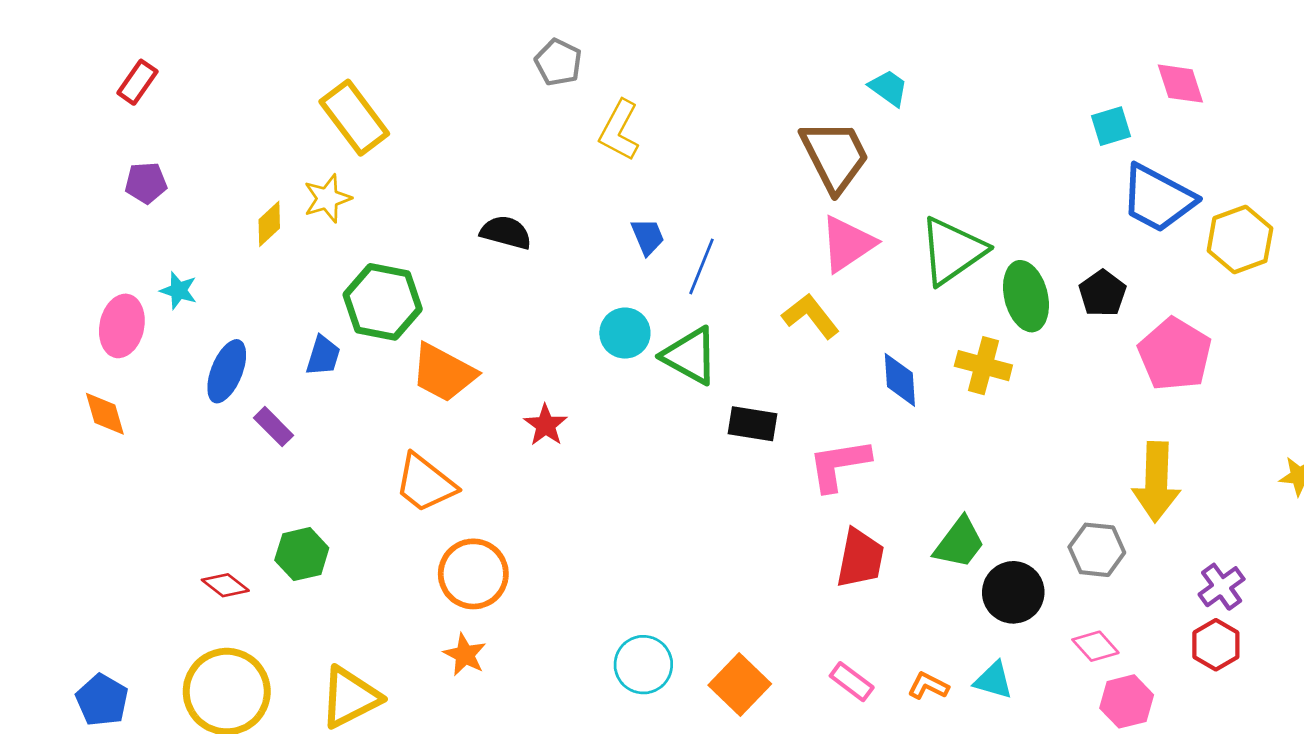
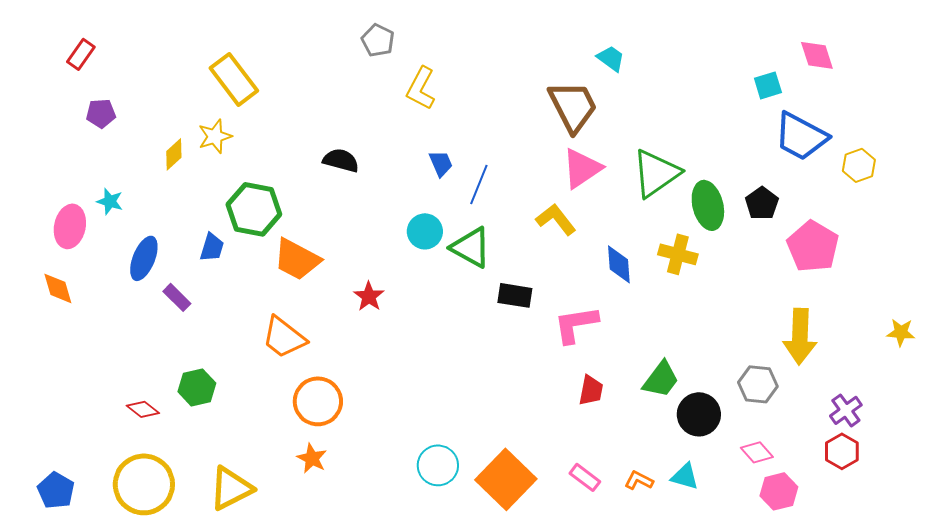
purple pentagon: (146, 183) -> (101, 113), moved
yellow hexagon: (1240, 239) -> (859, 165), size x0.7
red trapezoid: (860, 558) -> (591, 390), size x0.7
orange square: (740, 684) -> (506, 479), size x1.4

